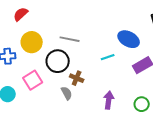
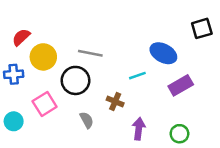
red semicircle: (21, 14) -> (21, 37), moved
brown cross: (77, 78) -> (115, 102), moved

